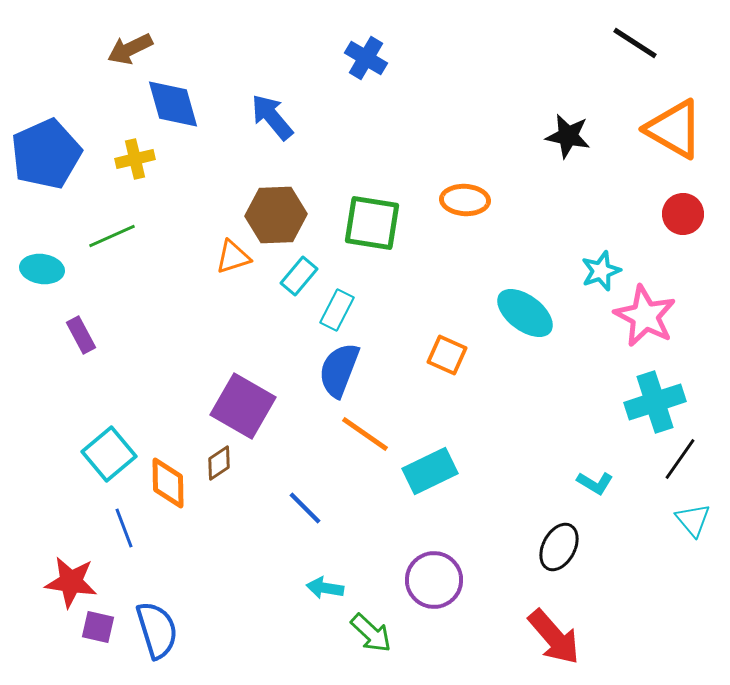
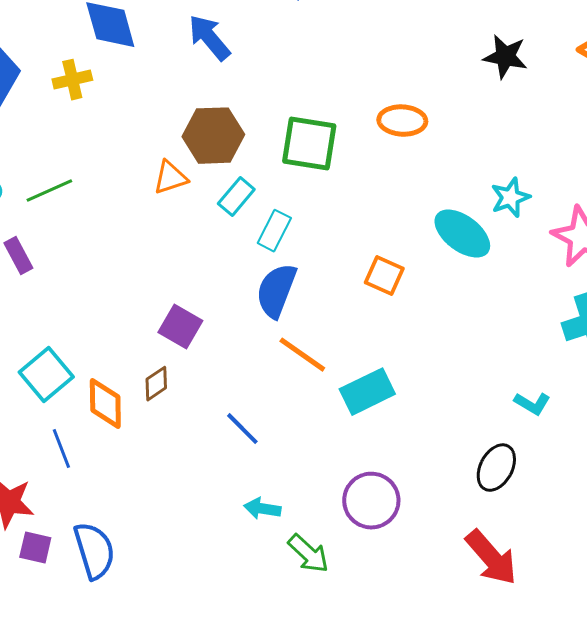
green line: (112, 236) -> (49, 191), moved
cyan star: (601, 271) -> (510, 198), moved
purple square: (243, 406) -> (180, 327), size x0.7

